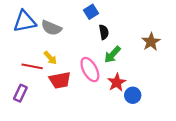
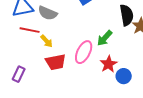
black semicircle: (104, 32) -> (127, 15), moved, size x1.5
red line: (32, 66) -> (30, 30), moved
pink ellipse: (90, 70) -> (84, 52), turned 55

